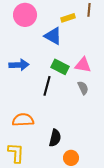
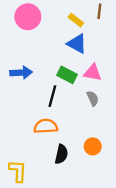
yellow rectangle: (68, 18) -> (76, 20), turned 56
blue triangle: (53, 36) -> (77, 44), moved
orange semicircle: (23, 120) -> (46, 126), moved
orange circle: (71, 158) -> (93, 146), moved

